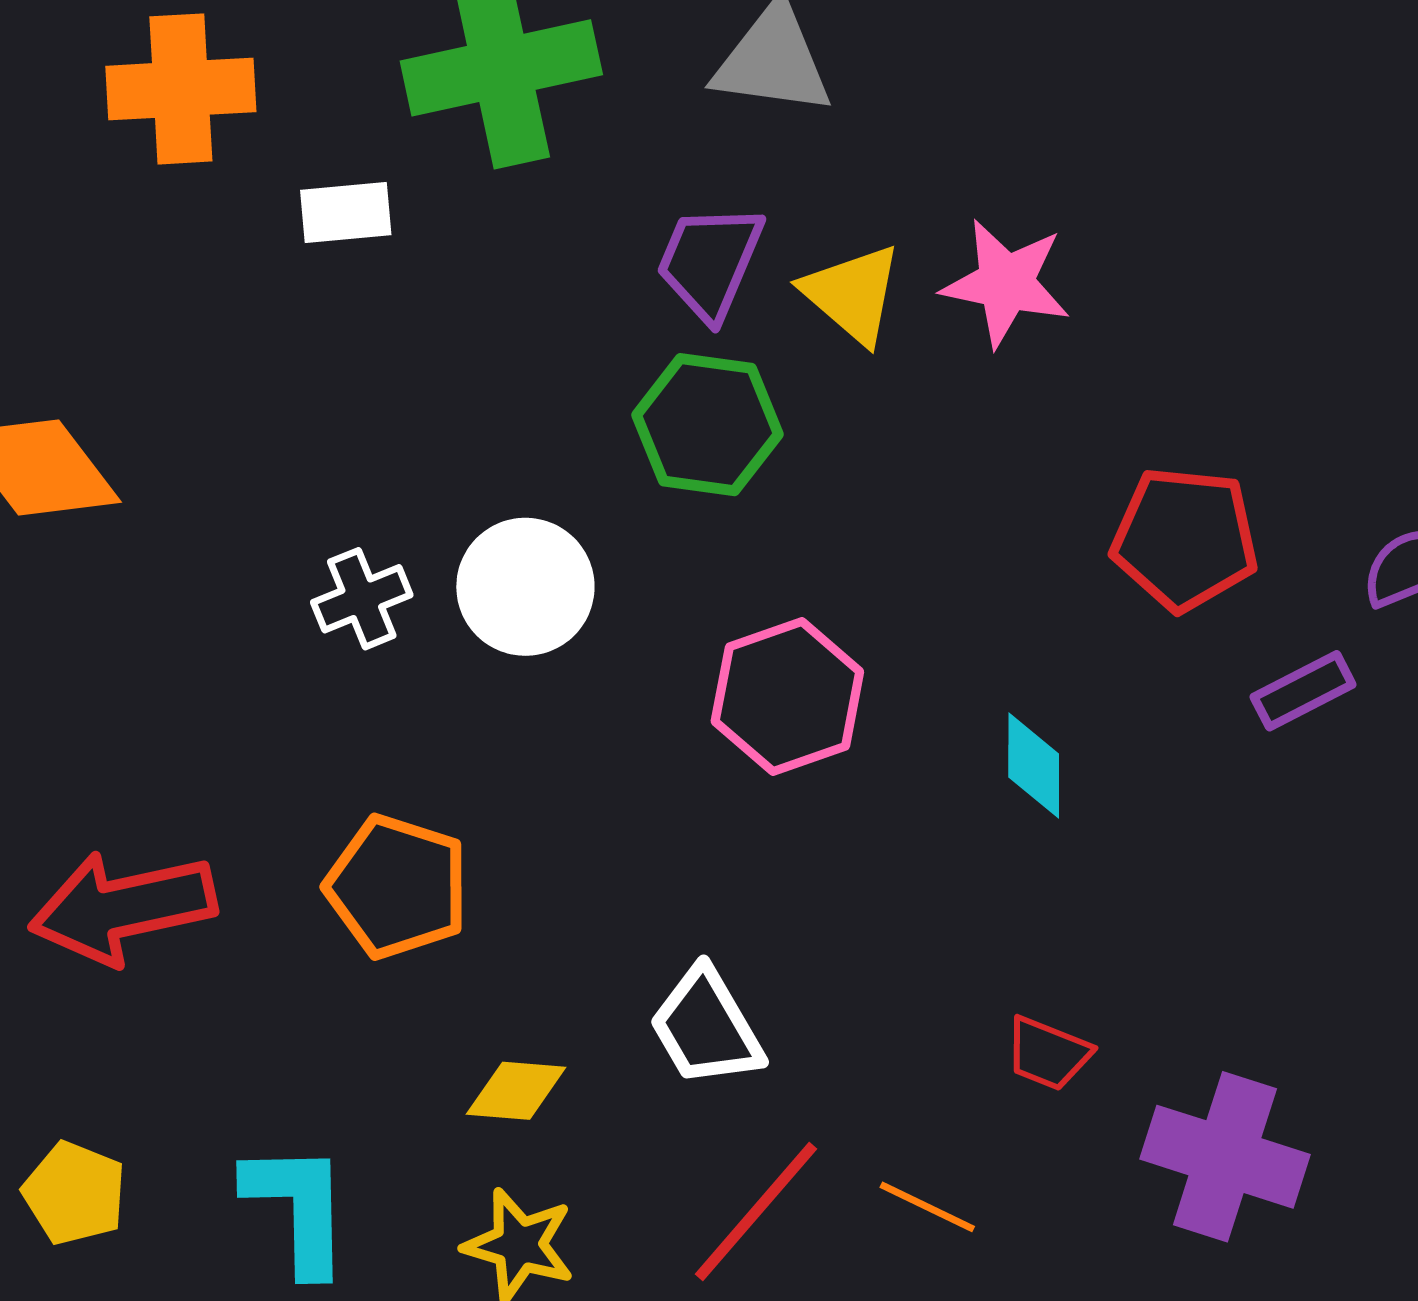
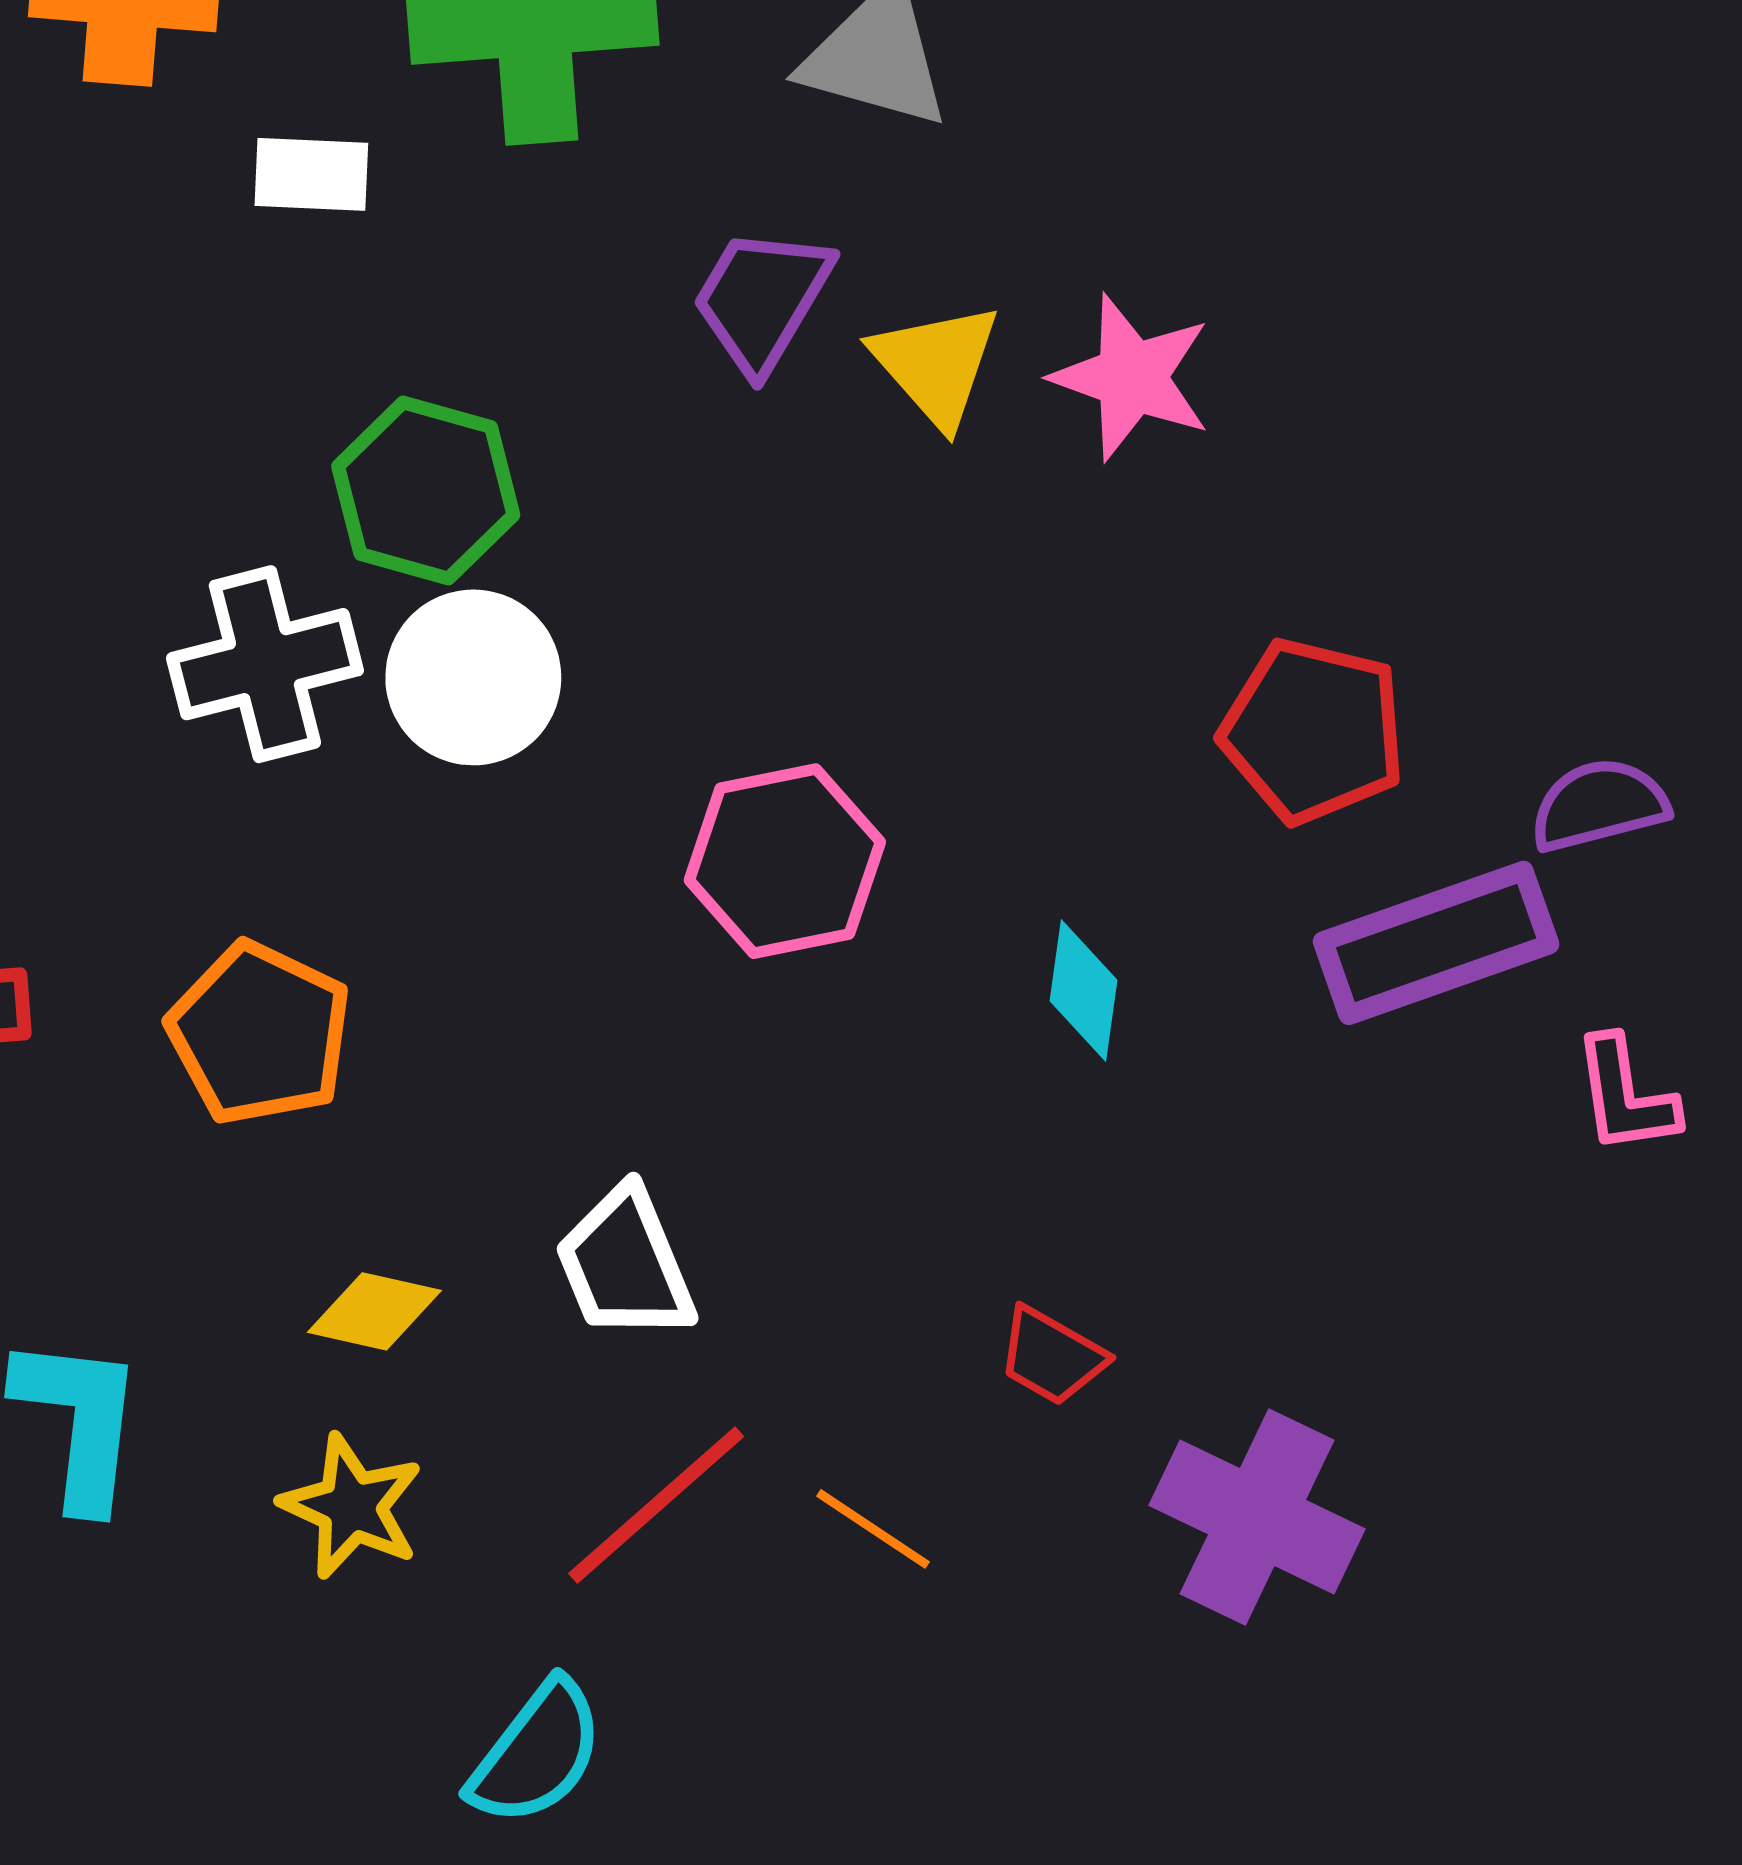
green hexagon: (707, 425) -> (426, 491), moved
white cross: (362, 599) -> (265, 664), size x1.5
purple rectangle: (1303, 691) -> (1436, 943), size x1.8

